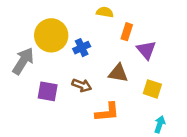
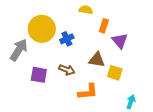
yellow square: (152, 89) -> (115, 73), moved

